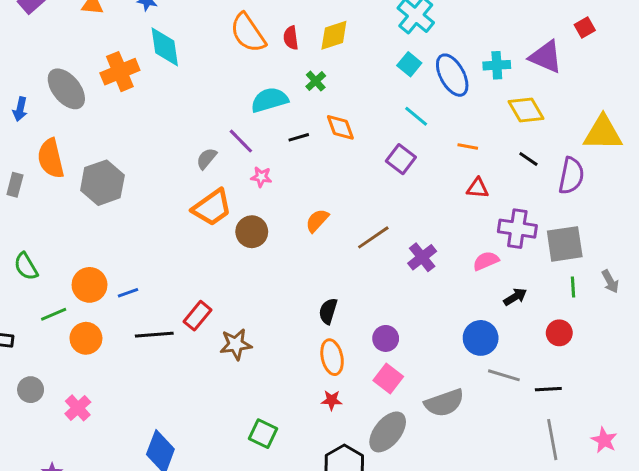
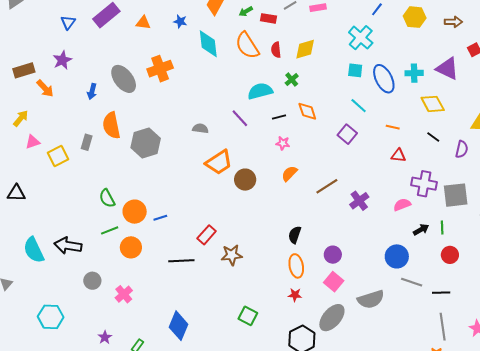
cyan diamond: (165, 47) -> (208, 44), moved
cyan square: (409, 64) -> (355, 70), turned -35
gray semicircle: (207, 159) -> (200, 128), moved, turned 56
purple semicircle: (571, 176) -> (462, 149), size x0.7
pink star: (261, 177) -> (283, 143), moved
green semicircle: (26, 266) -> (107, 198), moved
green line: (573, 287) -> (442, 228), moved
black line: (154, 335) -> (181, 261), moved

